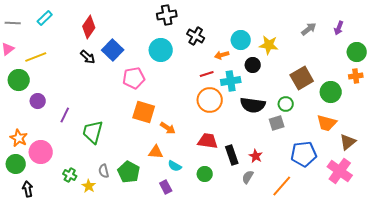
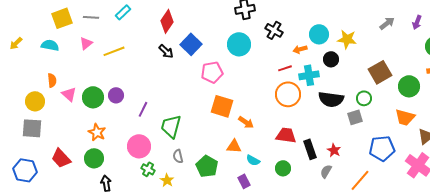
green circle: (19, 80) -> (93, 97), moved
pink circle: (41, 152) -> (139, 146), moved
gray semicircle: (104, 171) -> (178, 156), moved

